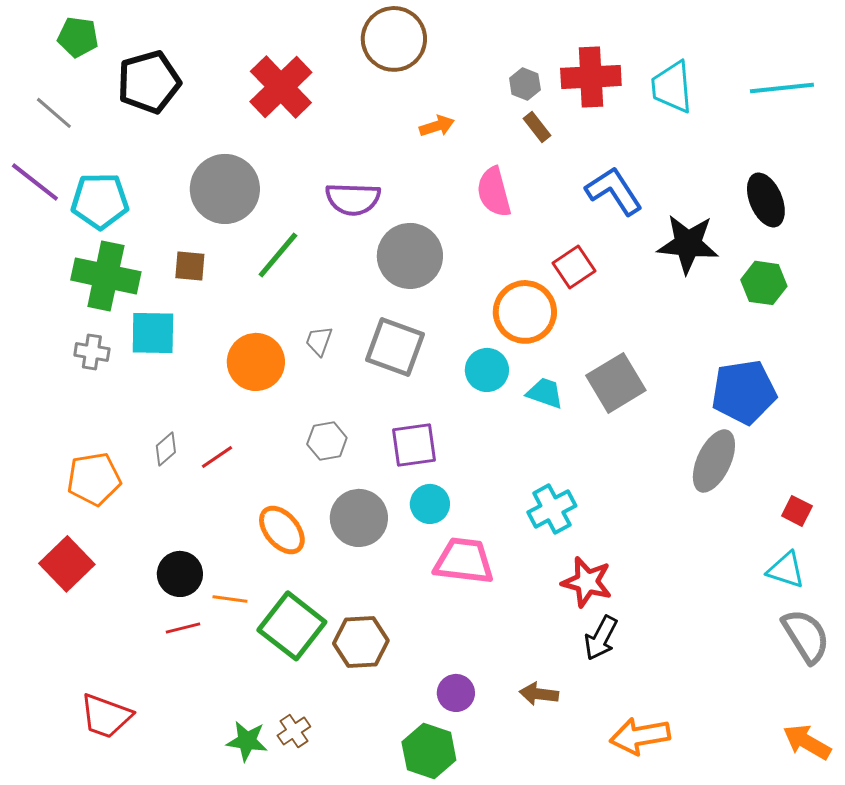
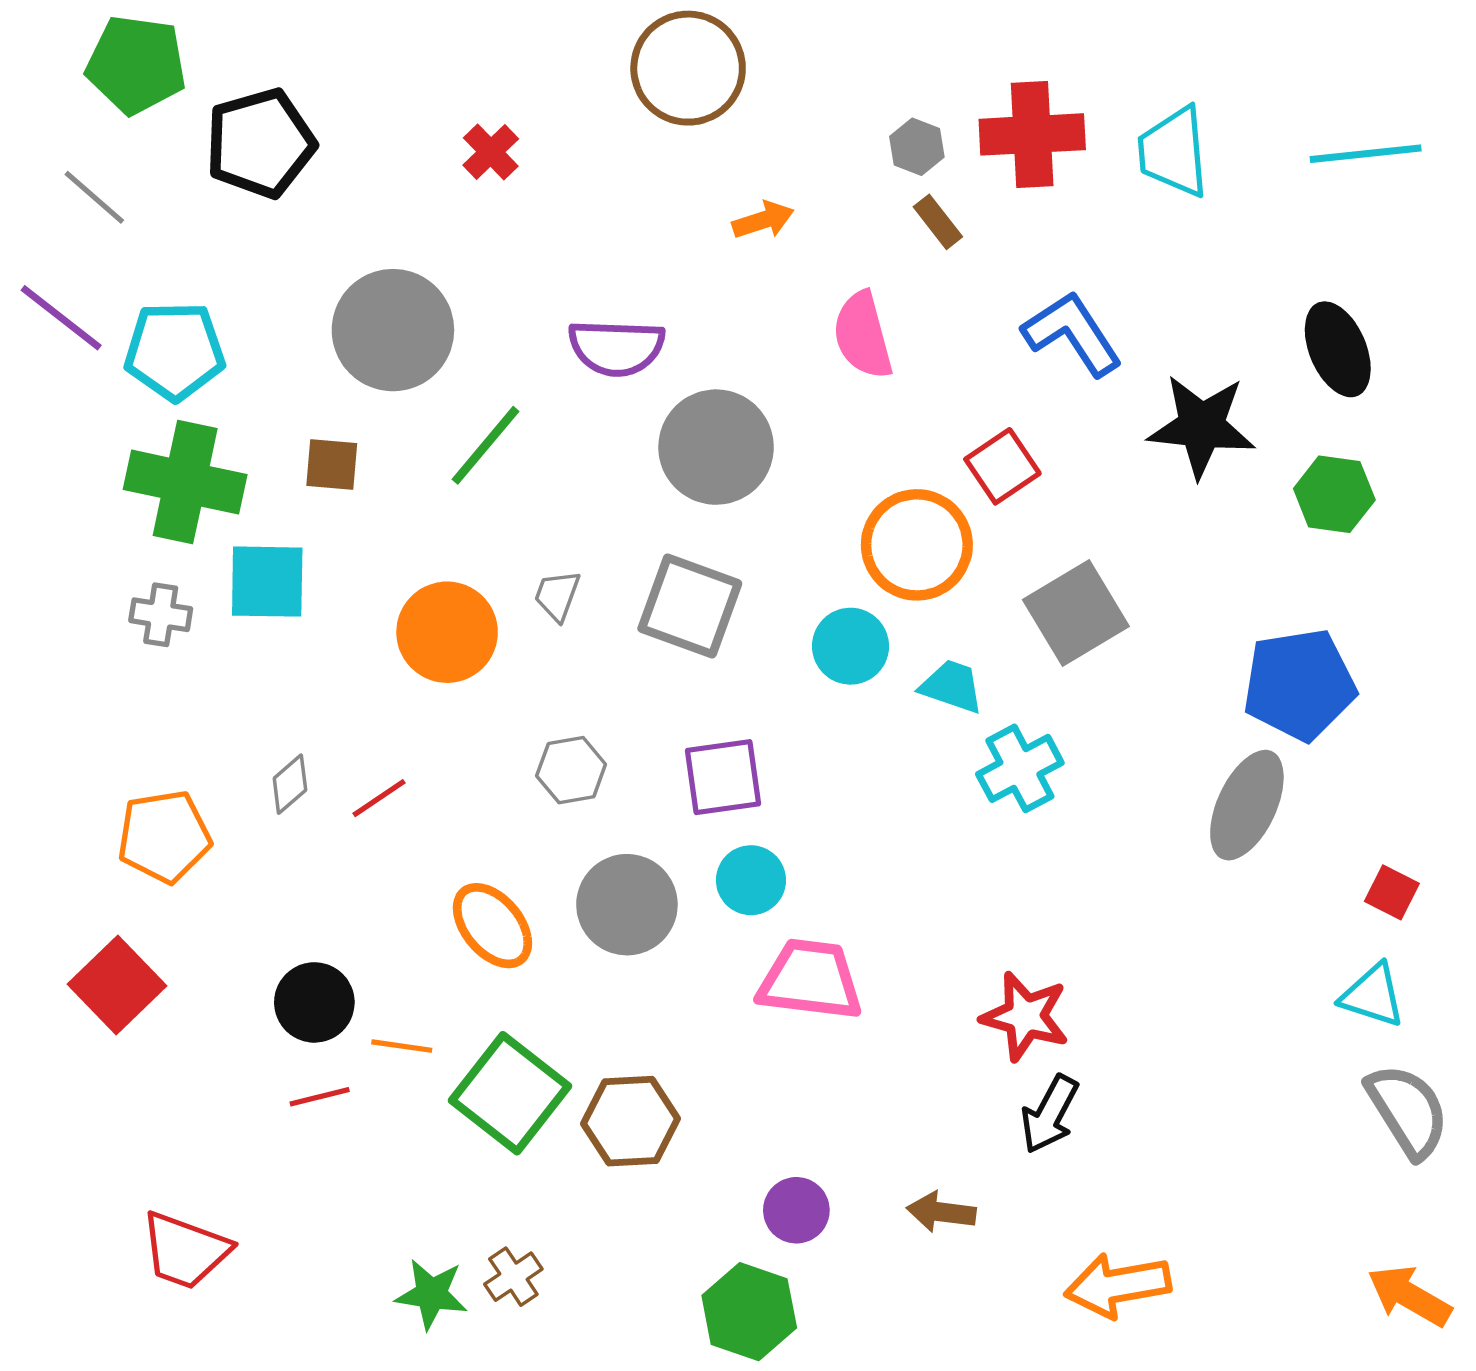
green pentagon: (78, 37) -> (136, 65), size x1.4
red cross: (281, 87) -> (491, 152), size x0.5
gray square: (616, 383) -> (1076, 613), moved
cyan cross: (552, 509) -> (1020, 768), moved

